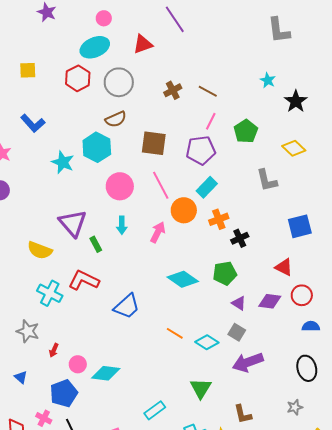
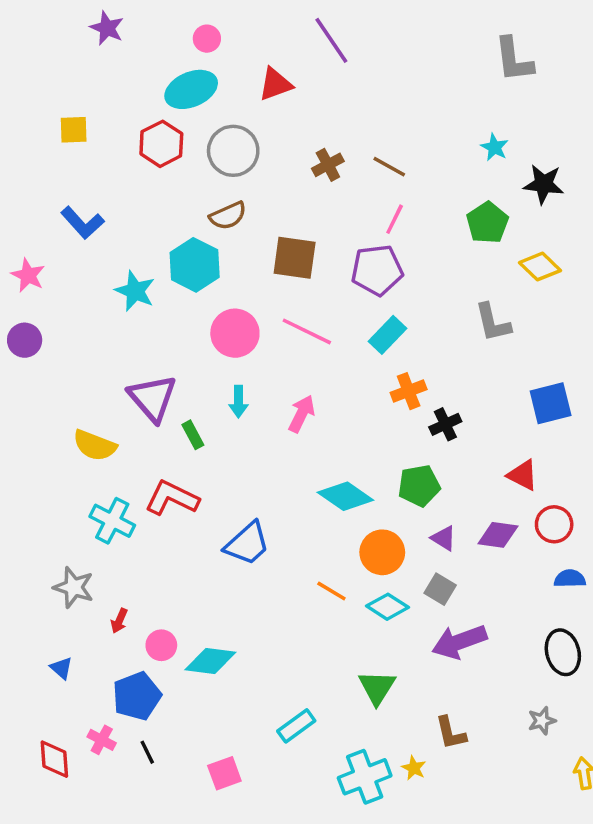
black star: (296, 101) -> (544, 184), turned -30
green pentagon: (246, 131) -> (487, 223), moved
pink line: (161, 185) -> (307, 331), turned -36
orange circle: (184, 210) -> (382, 552), moved

